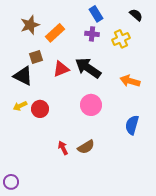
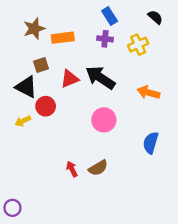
orange rectangle: (55, 33) -> (63, 38), turned 36
red circle: (40, 109) -> (46, 106), moved

